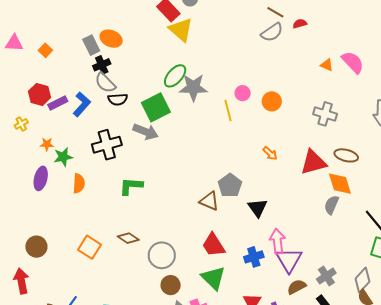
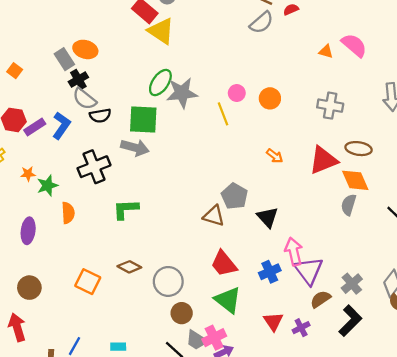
green square: (156, 107) -> (143, 120), turned 36
purple ellipse: (41, 178) -> (28, 231), moved

